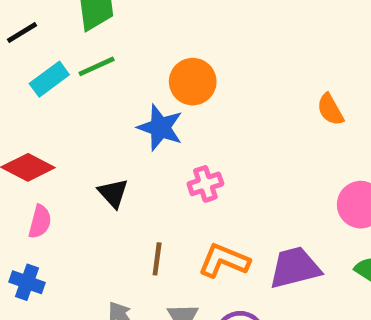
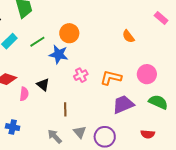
green line: (97, 66) -> (37, 42), moved
pink semicircle: (40, 222) -> (24, 94), moved
orange L-shape: (224, 261) -> (111, 78), moved

